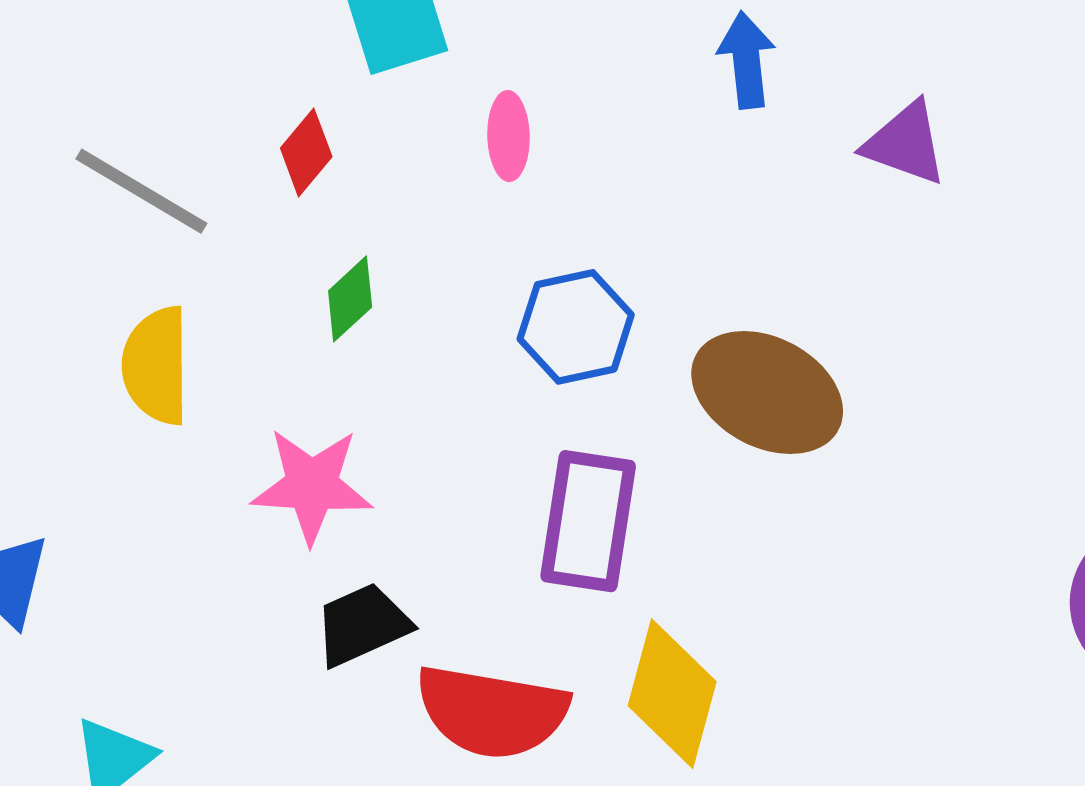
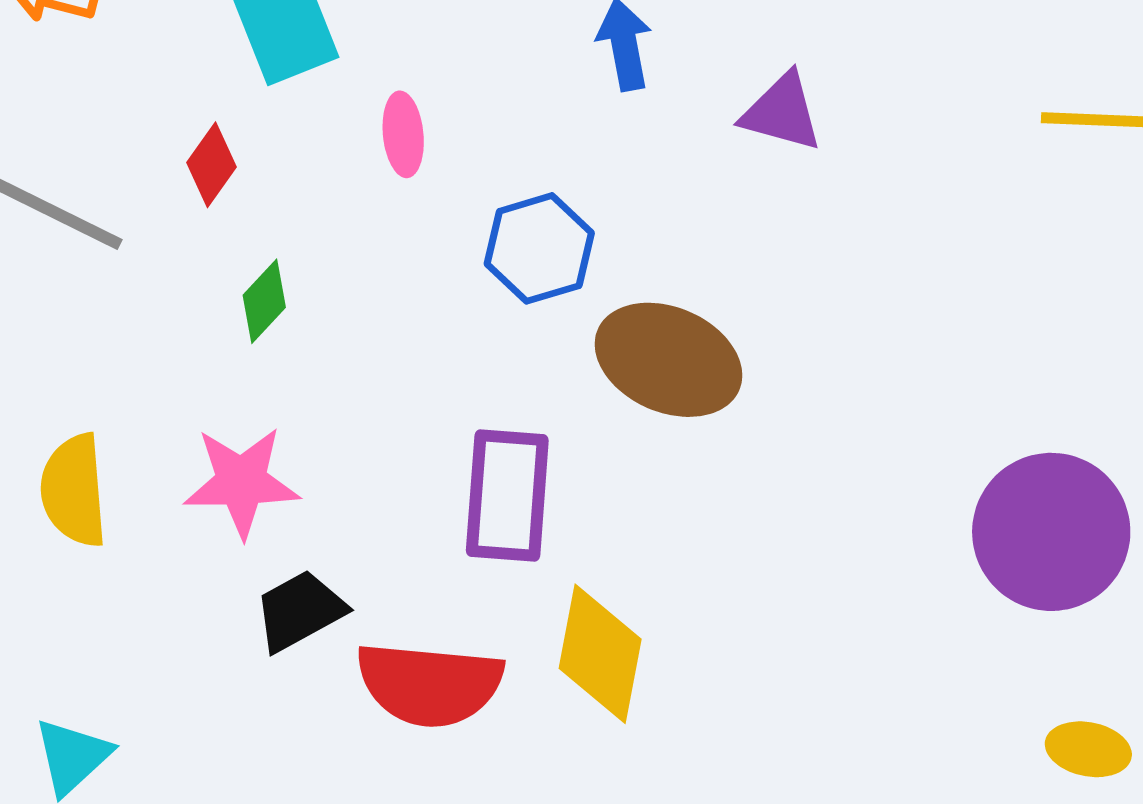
blue hexagon: (576, 327) -> (539, 248), moved
yellow semicircle: (156, 366) -> (74, 490), moved

